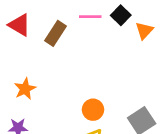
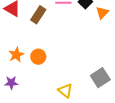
orange circle: (93, 110) -> (38, 57), moved

